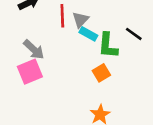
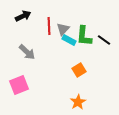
green L-shape: (108, 46) -> (84, 36), moved
pink square: (30, 72) -> (19, 85), moved

